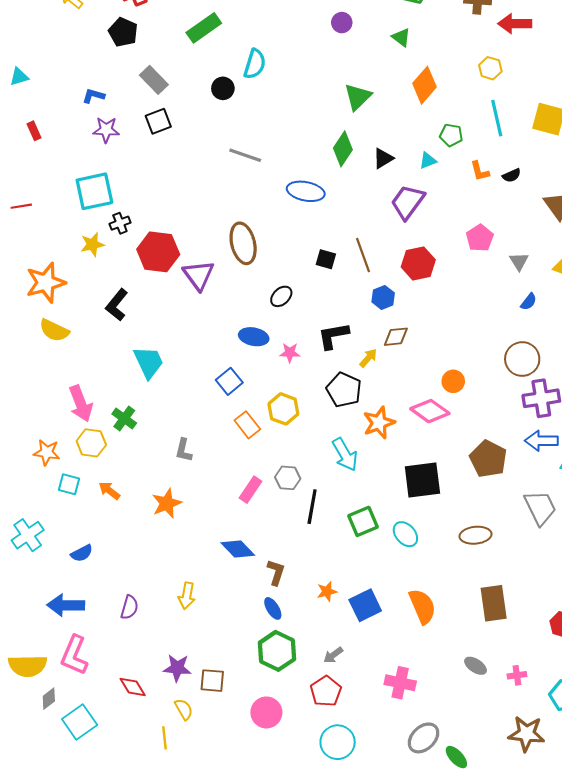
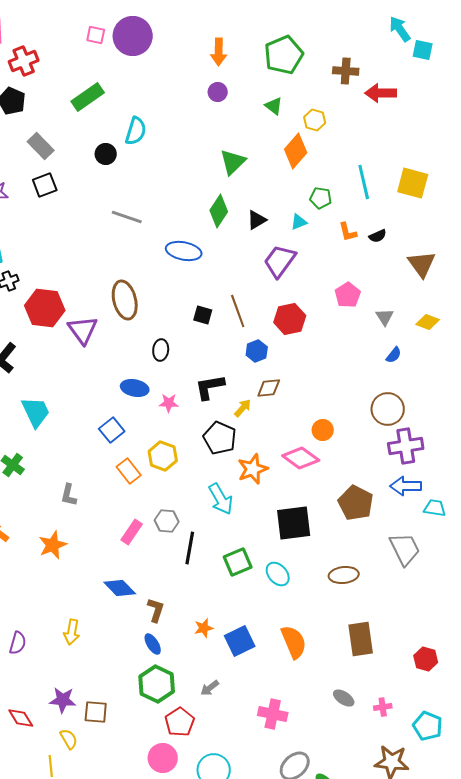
yellow hexagon: (490, 68) -> (315, 120), moved
black ellipse: (281, 296) -> (161, 350), turned -40
red pentagon: (326, 691) -> (180, 722), moved
pink circle: (266, 712) -> (163, 758), moved

